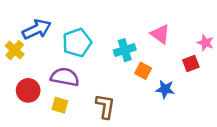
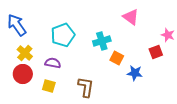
blue arrow: (37, 29) -> (17, 25), moved, turned -100
pink triangle: (160, 34) -> (131, 17), moved
yellow cross: (15, 50) -> (25, 53), moved
purple semicircle: (65, 77) -> (53, 63), size x0.7

